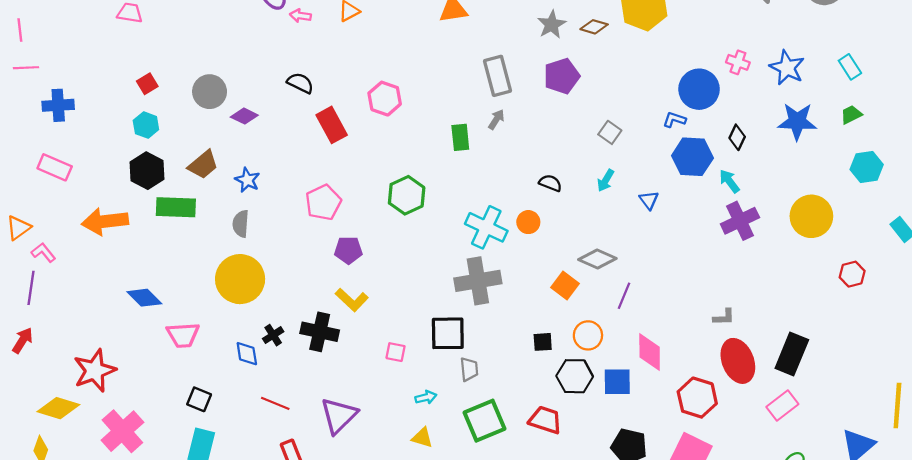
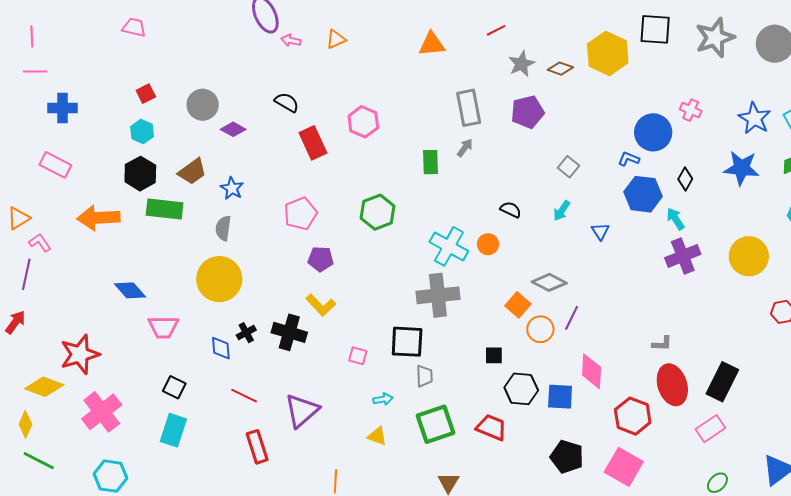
blue star: (787, 68) -> (754, 118), moved
orange circle: (588, 335) -> (540, 329), moved

